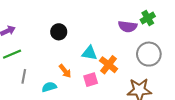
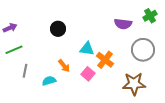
green cross: (148, 18) -> (150, 16), moved
pink square: (91, 80) -> (88, 74), turned -32

